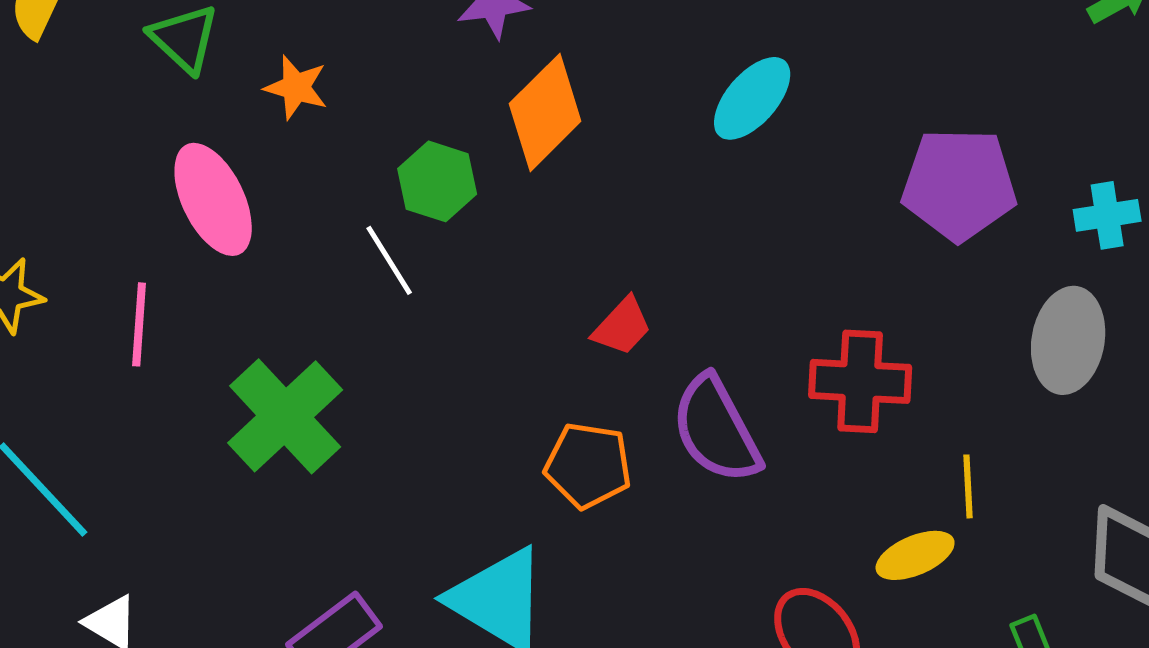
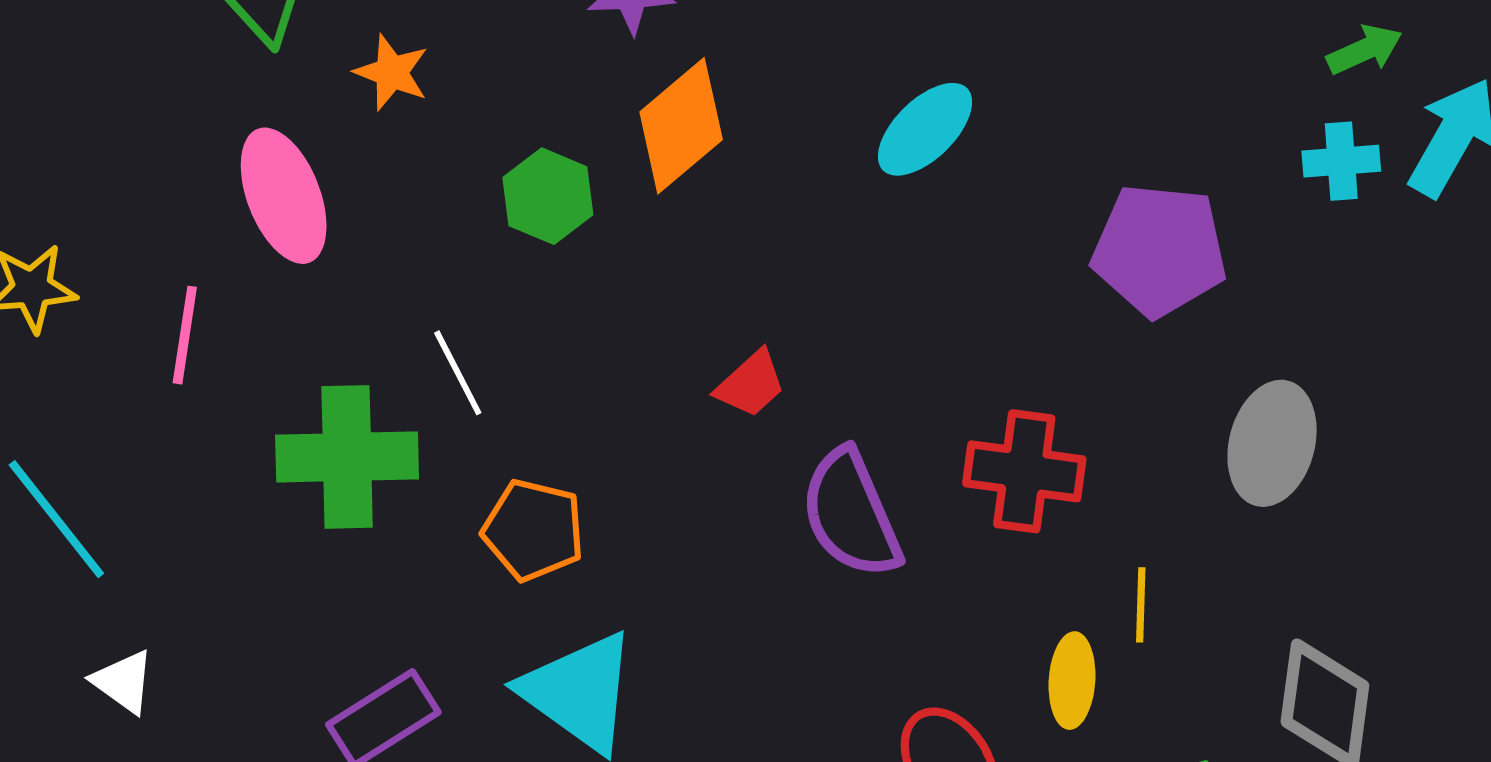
cyan cross: (1107, 215) -> (1341, 161), moved
white line: (389, 260) -> (458, 373), moved
green cross: (285, 416) -> (347, 457), turned 37
orange pentagon: (588, 465) -> (533, 530), moved
yellow ellipse: (915, 555) -> (1072, 681), turned -68

